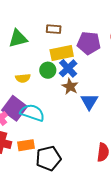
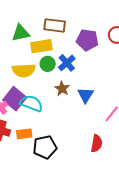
brown rectangle: (54, 29) -> (55, 25), size x1.5
yellow rectangle: (62, 53) -> (41, 46), moved
yellow semicircle: (23, 78) -> (24, 70), size x1.6
brown star: (70, 86) -> (62, 89), moved

